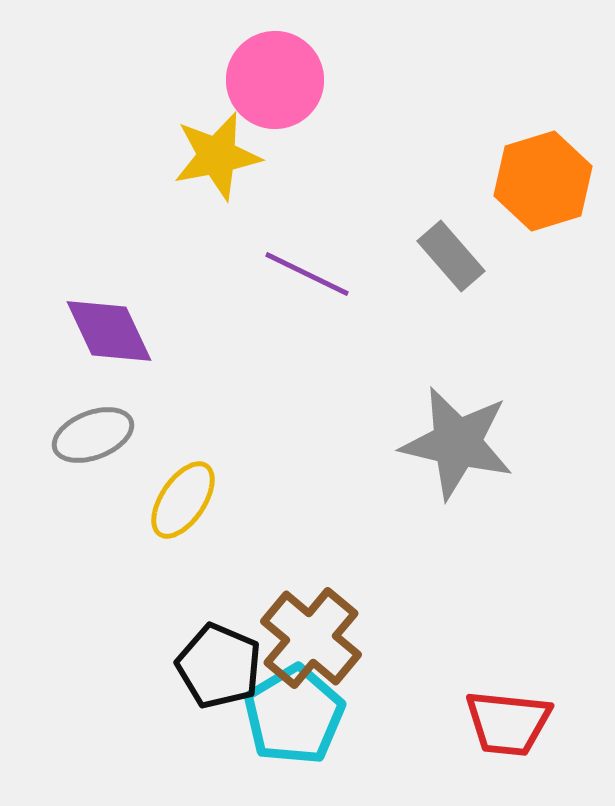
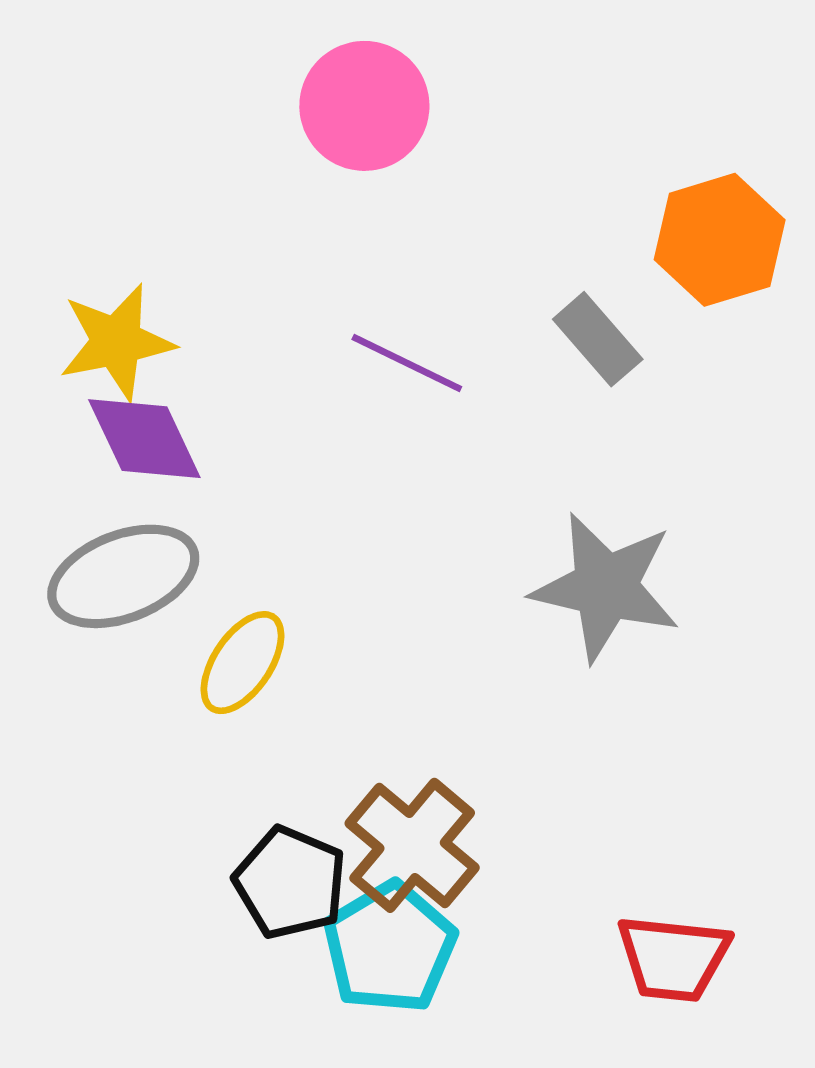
yellow star: (217, 156) -> (117, 342), moved
gray ellipse: (93, 435) -> (123, 576), size x1.4

